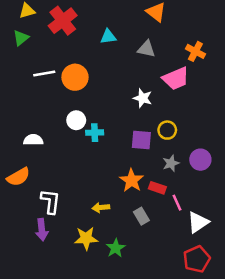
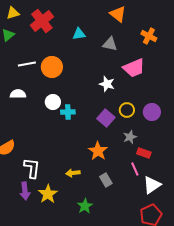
orange cross: (195, 51) -> (149, 36), moved
white semicircle: (33, 140) -> (18, 94), moved
purple square: (141, 140) -> (106, 118), turned 36
purple circle: (200, 160) -> (152, 112), moved
red rectangle: (157, 188) -> (144, 153), moved
yellow star: (86, 238) -> (48, 194), moved, turned -30

